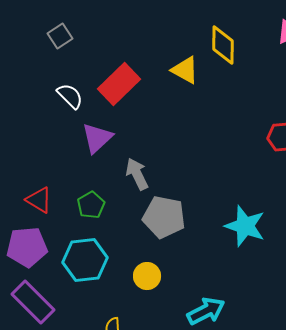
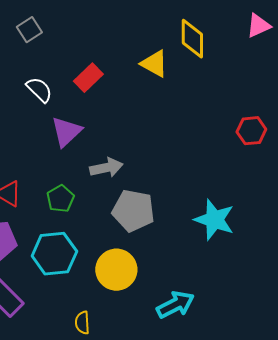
red rectangle: (119, 84) -> (88, 78), size x0.7
gray arrow: (137, 174) -> (106, 168), turned 104
yellow circle: (147, 276) -> (116, 270), size x1.5

